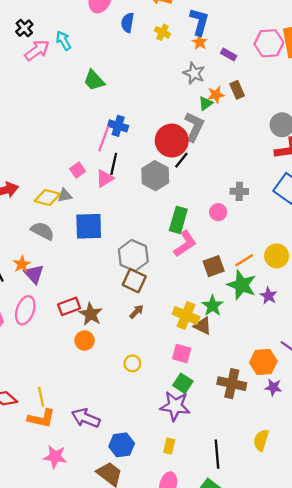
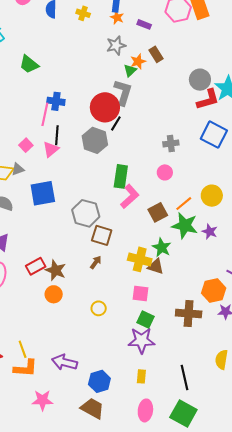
gray star: (194, 73) -> (116, 45), turned -30
pink circle: (218, 212) -> (165, 172), moved
brown square: (134, 281) -> (102, 235), moved

